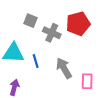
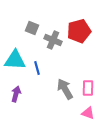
gray arrow: (64, 68) -> (65, 89), moved

